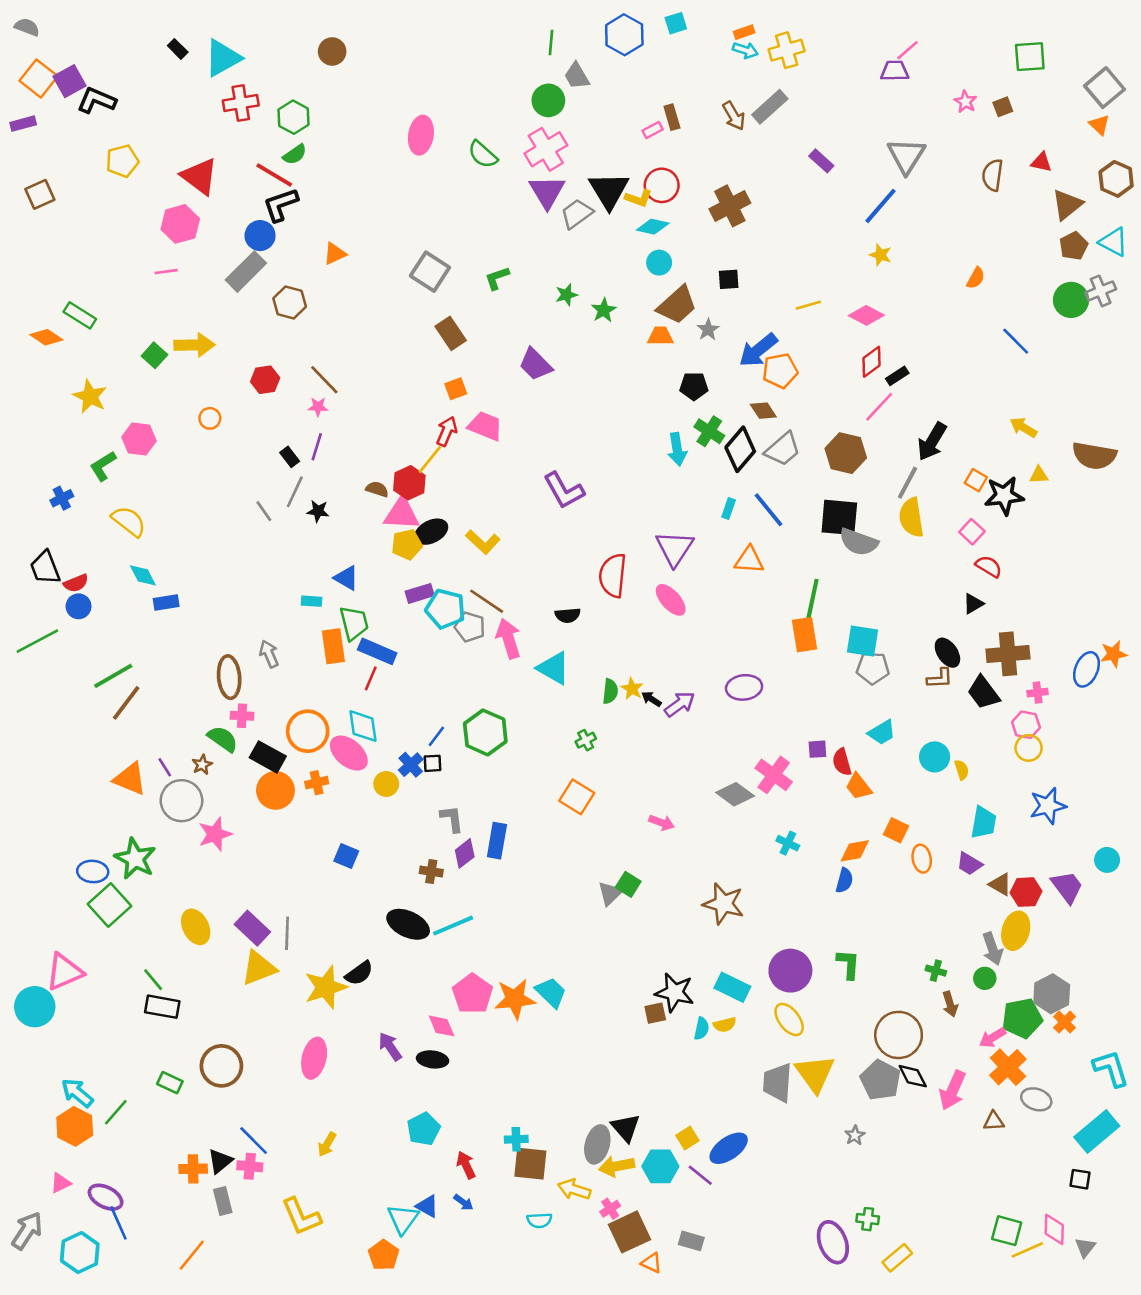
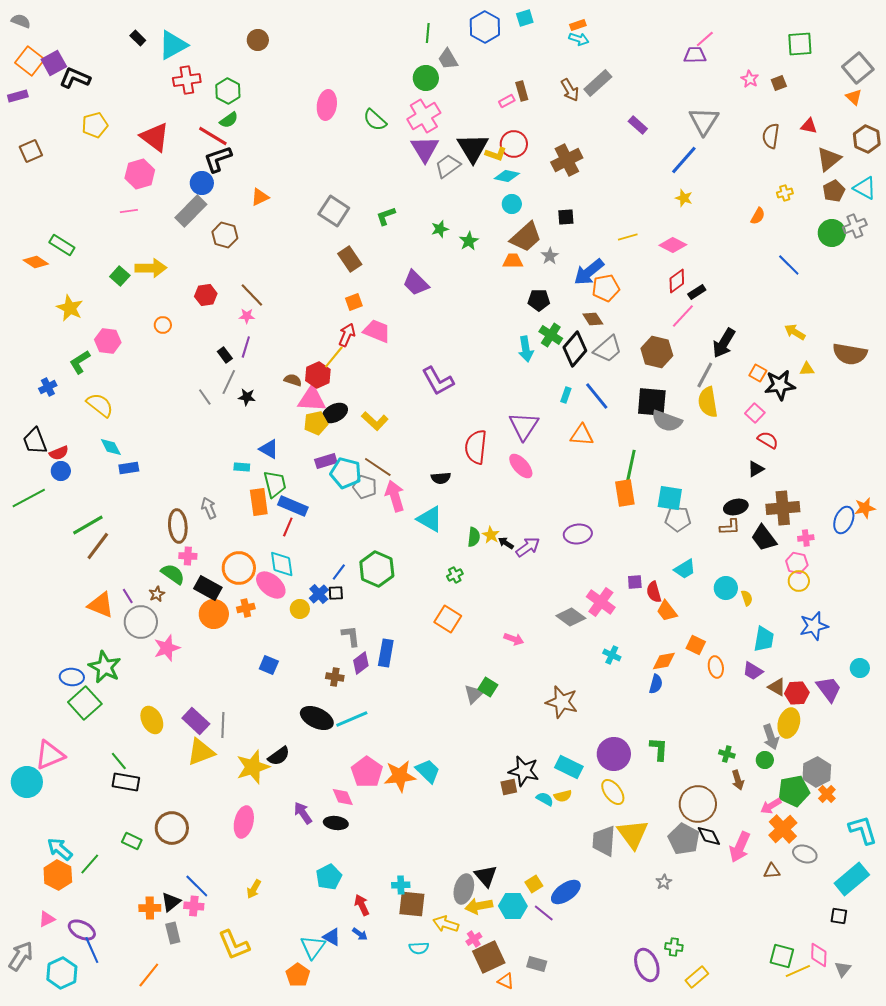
yellow cross: (787, 50) -> (785, 193), moved, size x0.6
black ellipse: (947, 653) -> (736, 507), turned -70
cyan semicircle: (702, 1029) -> (545, 799), turned -72

